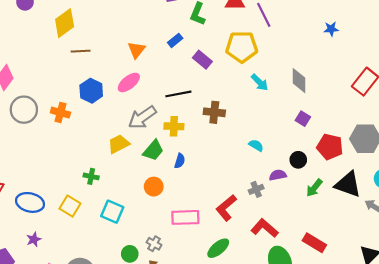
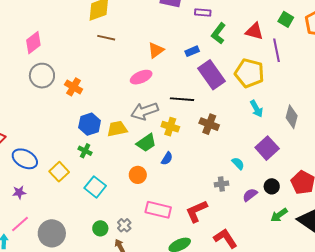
purple rectangle: (202, 60) -> (211, 75), size x1.6
blue hexagon: (91, 91) -> (90, 124), moved
purple square: (303, 119) -> (267, 148), moved, size x1.6
purple semicircle: (278, 175) -> (250, 195), turned -42
gray cross: (256, 189) -> (221, 184), moved

